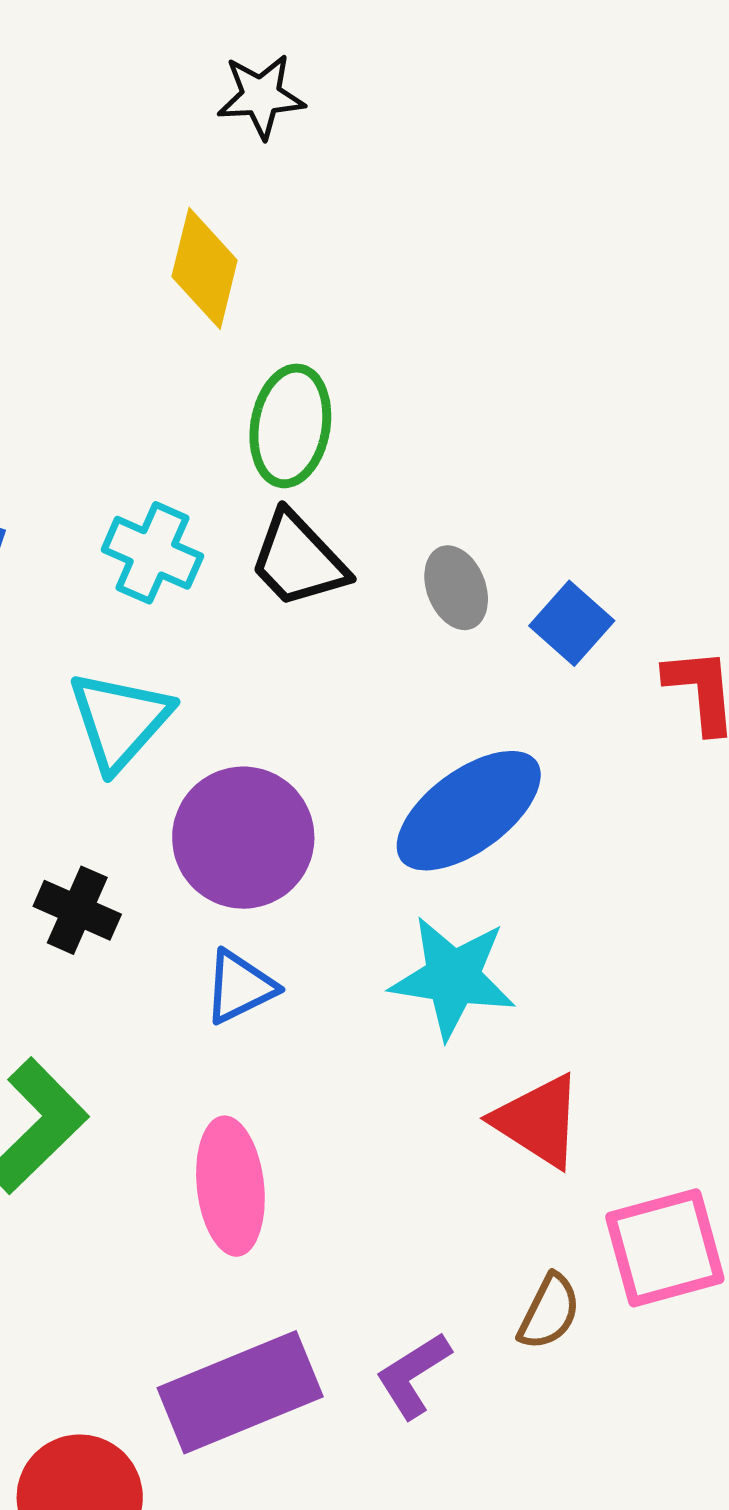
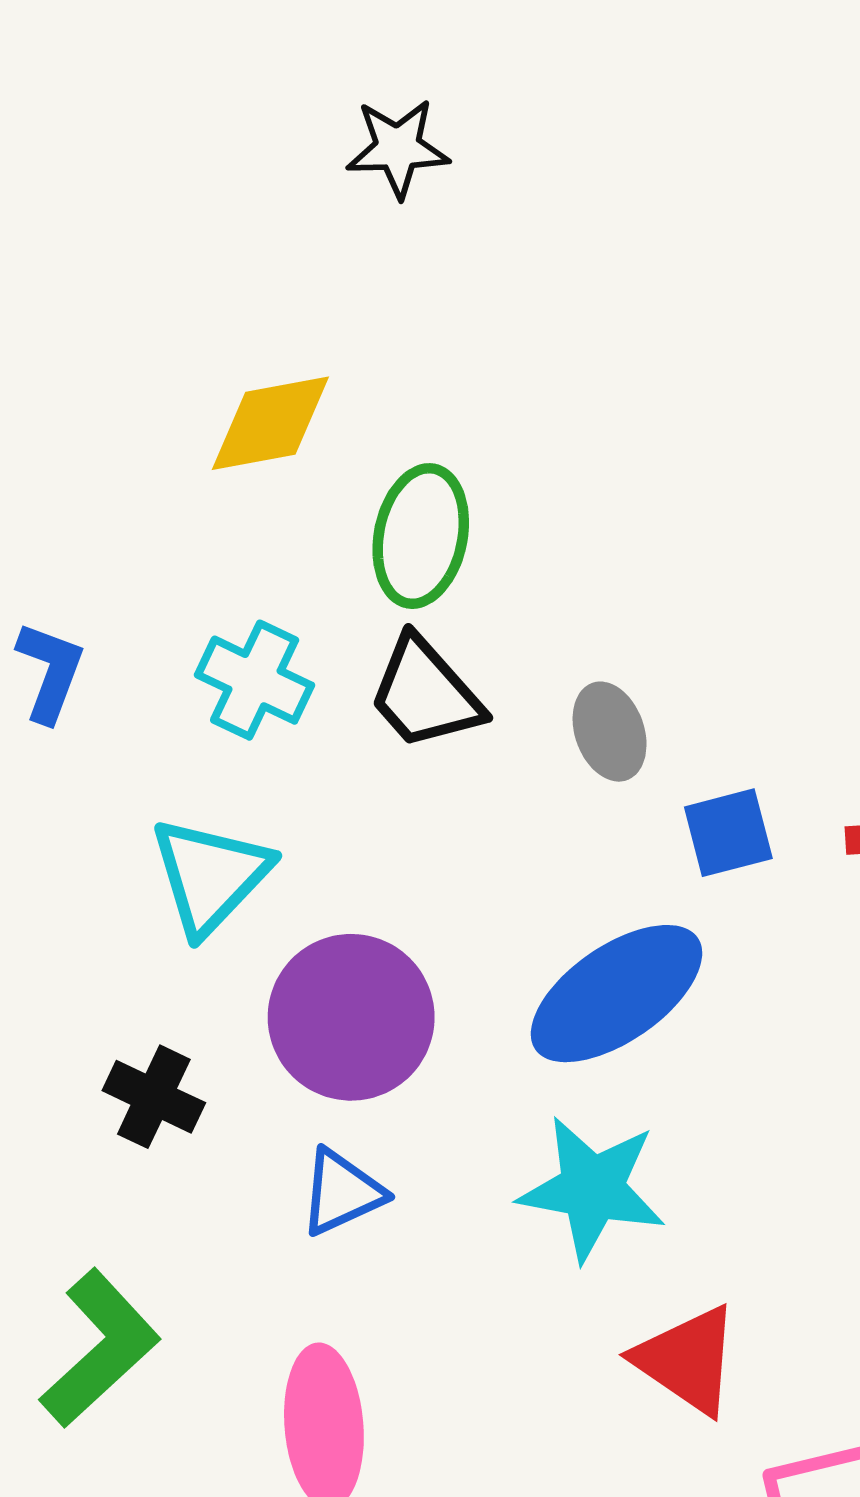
yellow diamond: (205, 268) -> (270, 423), moved, turned 64
blue square: (572, 623) -> (728, 833), moved, turned 32

